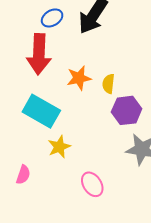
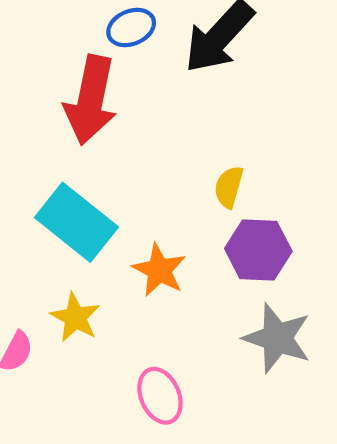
orange star: (79, 78) -> (159, 270), moved, turned 30
yellow star: (59, 147) -> (75, 317), moved, turned -30

